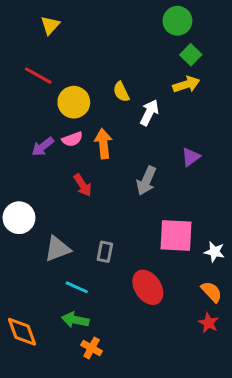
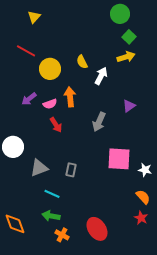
pink semicircle: (72, 139) -> (50, 104), moved
red ellipse: (148, 287) -> (97, 229), moved

